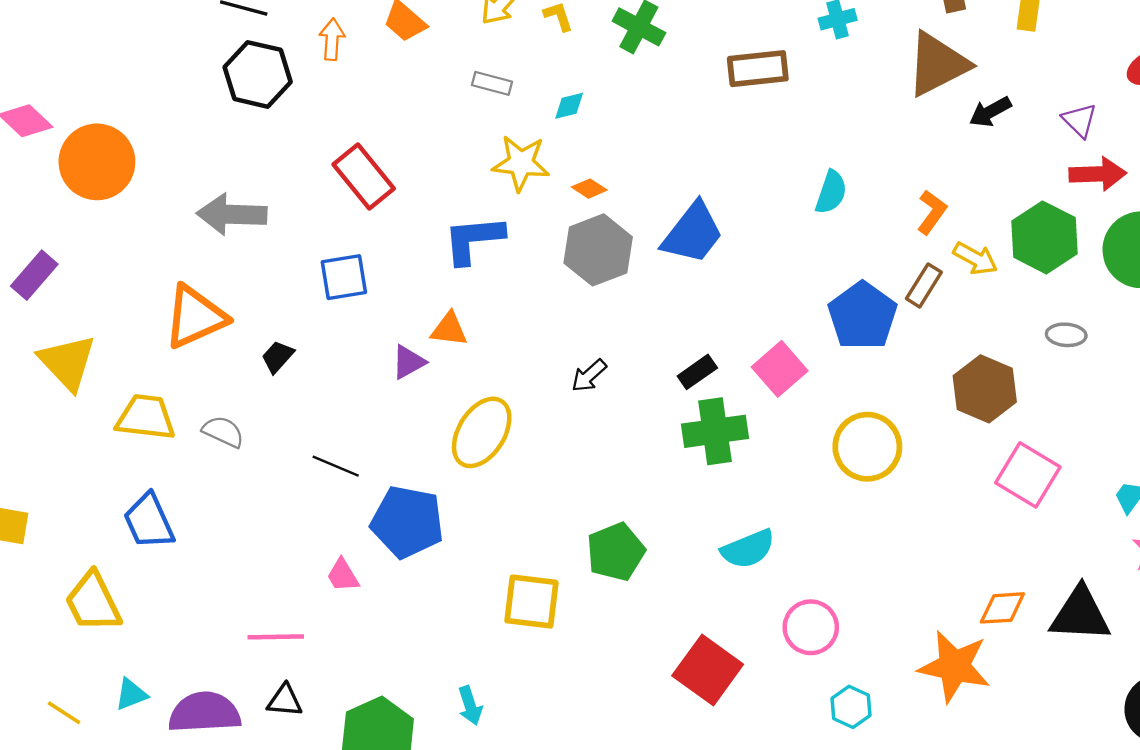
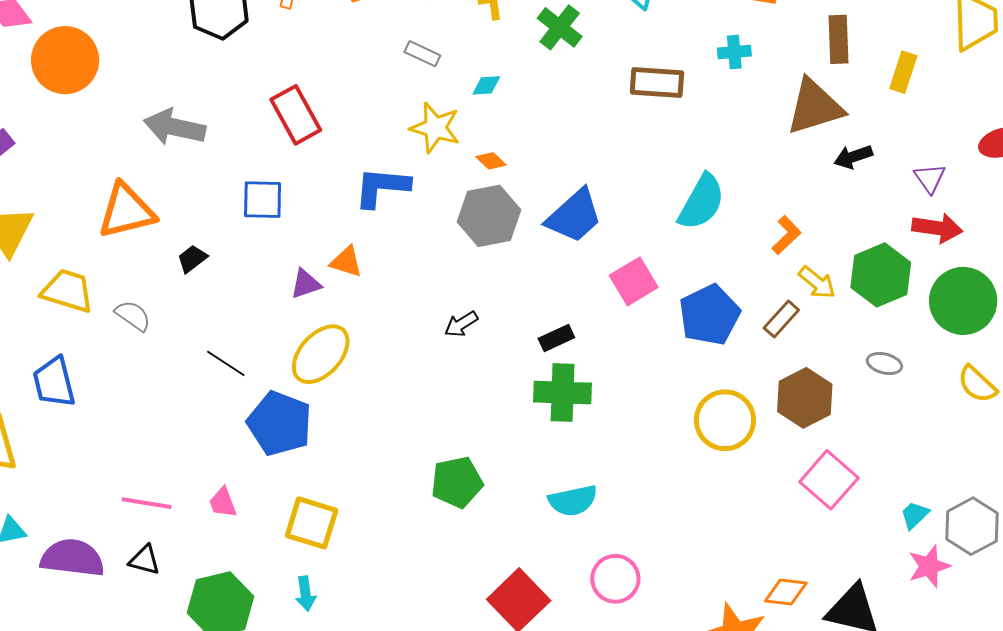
cyan semicircle: (831, 192) -> (702, 202), size x1.5
brown rectangle: (924, 285) -> (781, 319), moved
pink square: (780, 369) -> (634, 281), moved
yellow ellipse: (482, 432) -> (321, 354), moved
yellow circle: (867, 447) -> (725, 420), moved
pink trapezoid: (343, 575) -> (223, 503), moved
yellow square: (531, 602) -> (312, 523), moved

